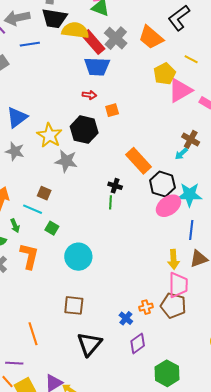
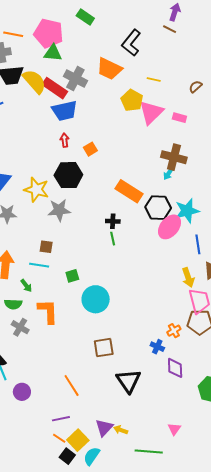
yellow semicircle: (75, 30) -> (34, 81), turned 56
red arrow: (89, 95) -> (65, 140), turned -88
brown cross: (191, 139) -> (174, 157), size x1.4
green square: (52, 228) -> (72, 276), moved, turned -32
purple diamond: (138, 343) -> (175, 368), turned -40

